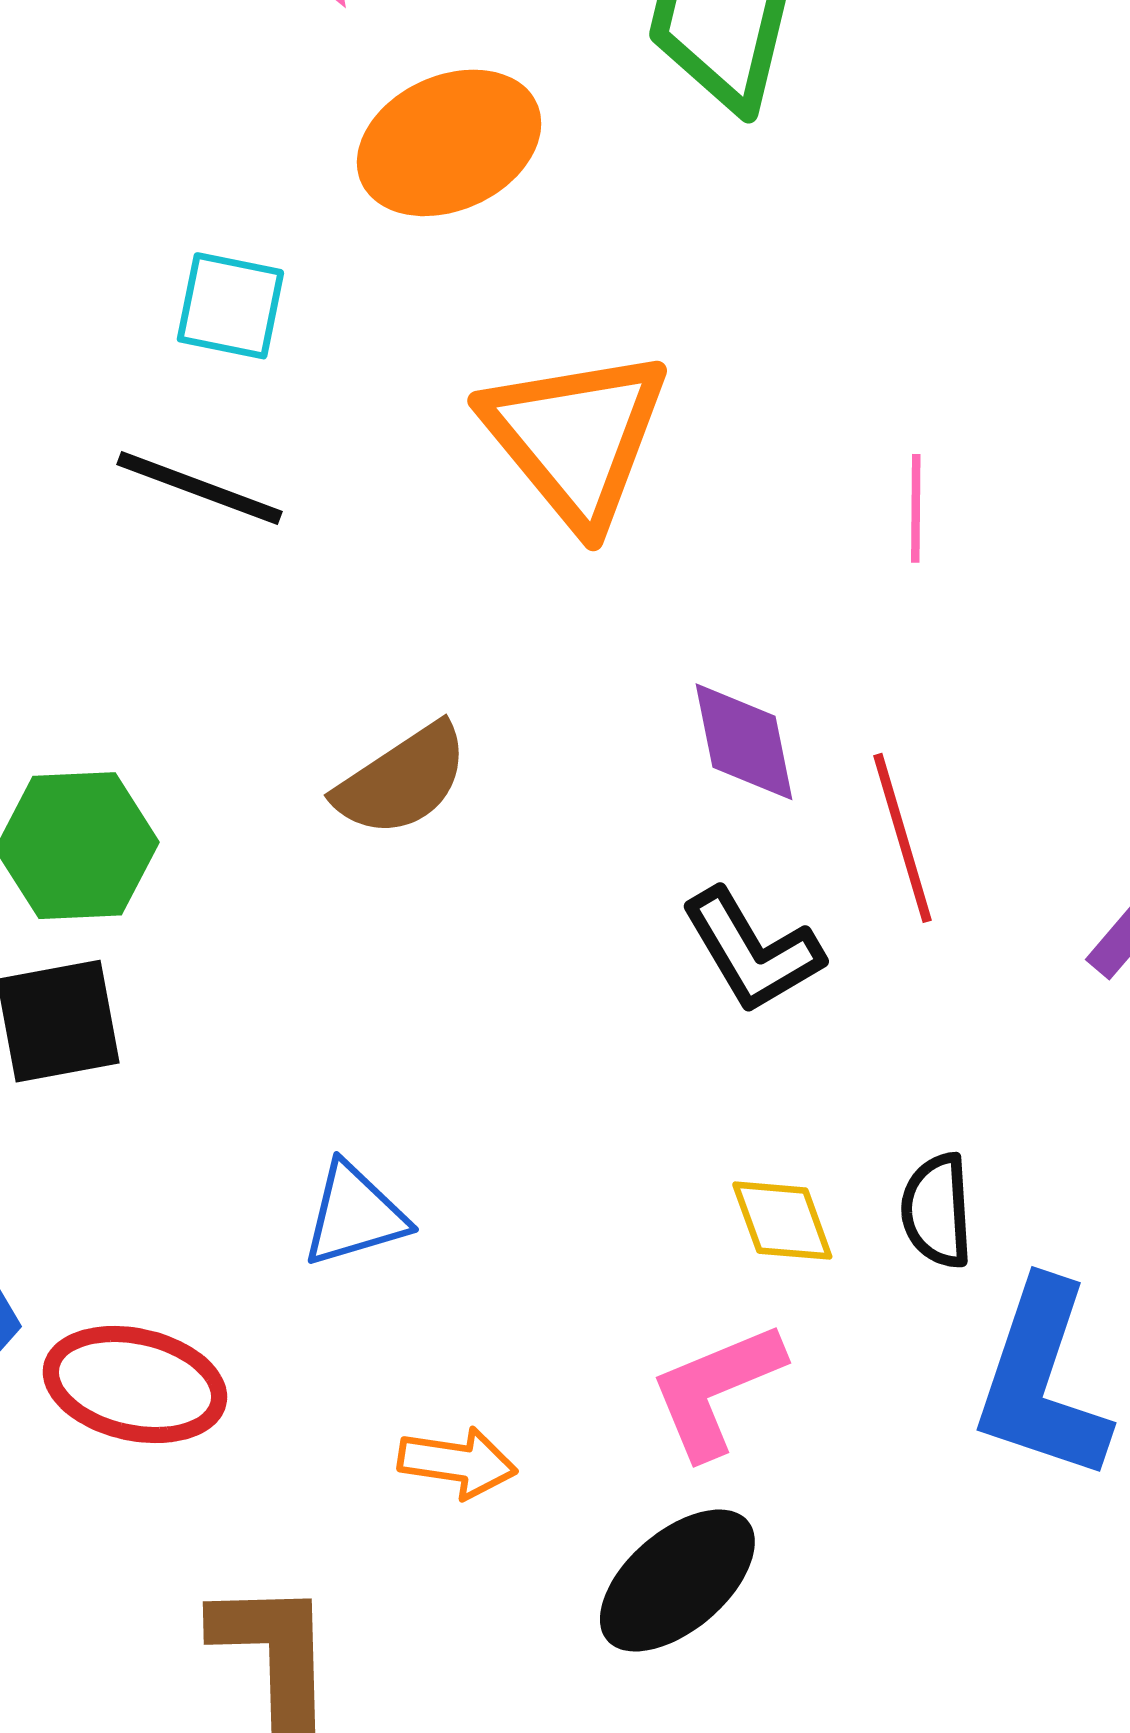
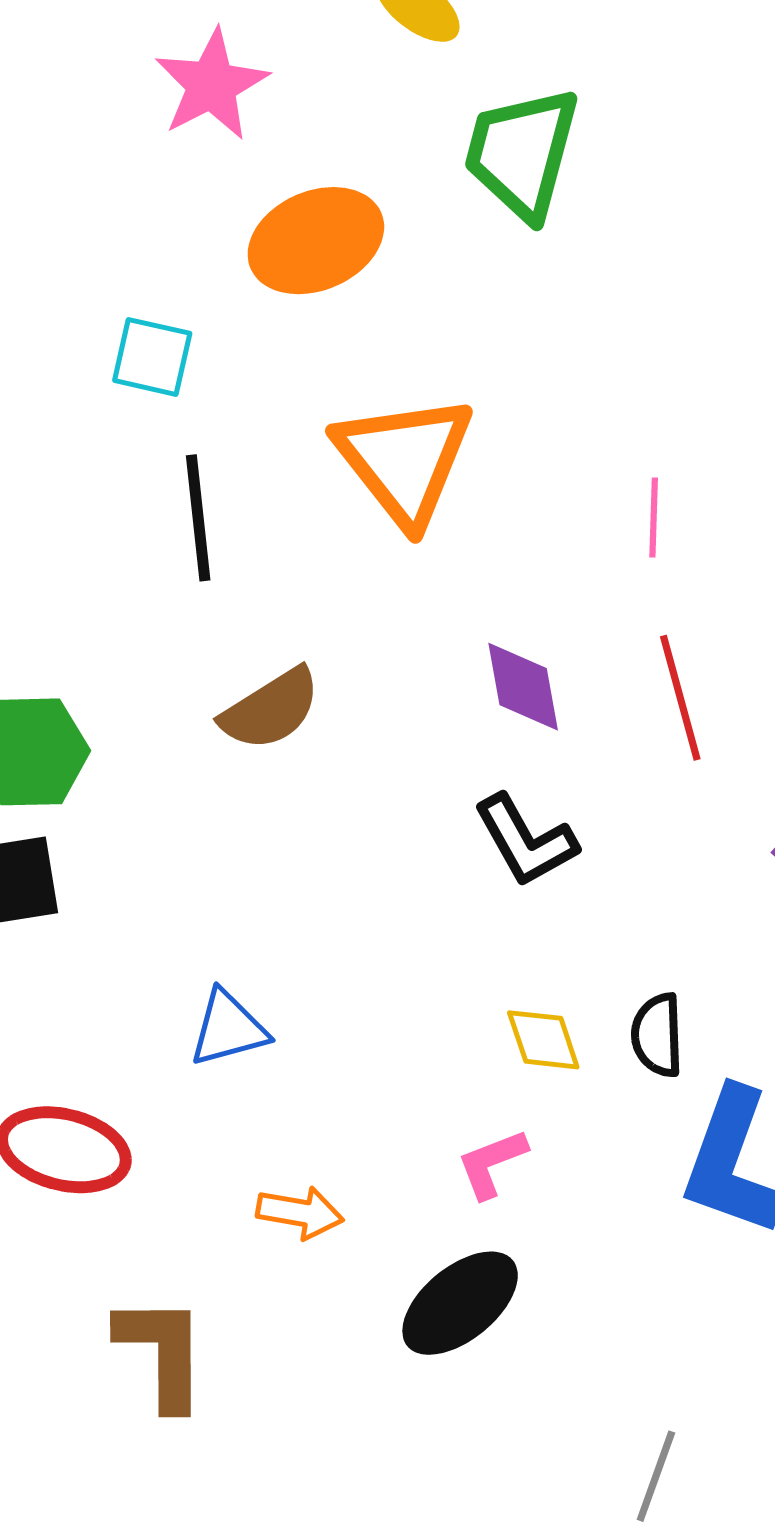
black line: (200, 488) -> (198, 518), moved, turned 62
red line: (902, 838) -> (680, 698), moved
pink L-shape: (716, 1390) -> (492, 1163), size x0.7

